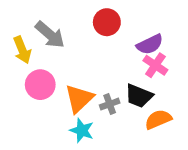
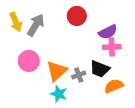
gray arrow: (50, 35) -> (36, 25), turned -100
yellow arrow: (22, 50) -> (16, 22), moved
pink cross: (155, 65) -> (112, 47), turned -36

